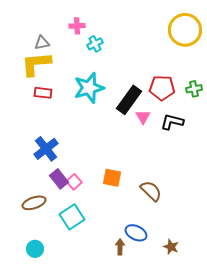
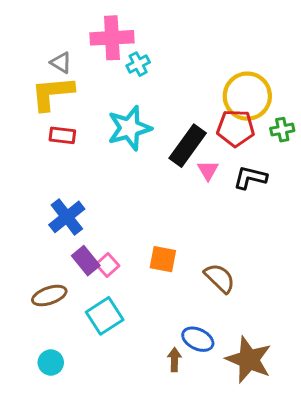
pink cross: (77, 26) -> (112, 38), size x1.8
yellow circle: (185, 30) -> (247, 96), moved
gray triangle: (42, 43) -> (61, 63), turned 42
brown star: (171, 247) -> (249, 360), size x2.0

